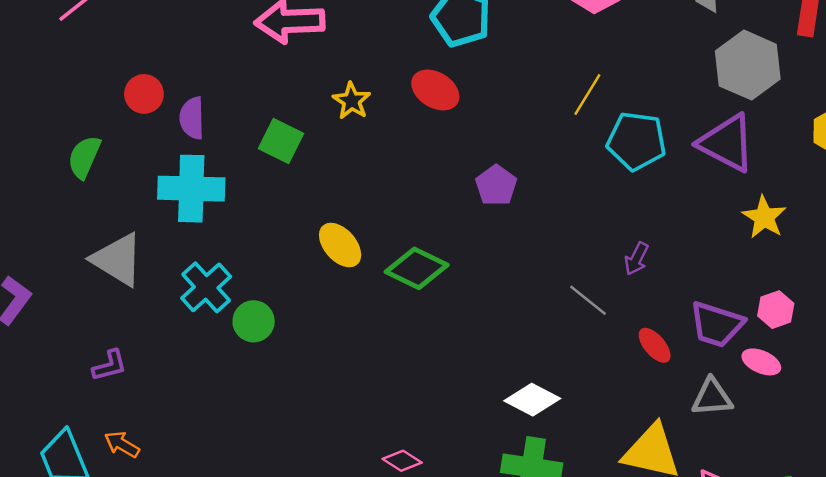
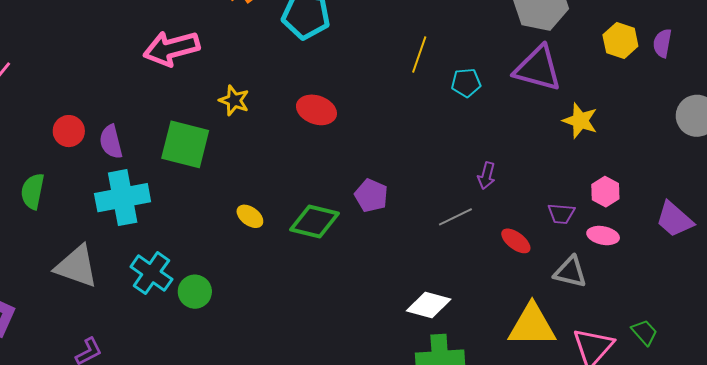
red ellipse: (435, 90) -> (316, 110), moved
green square: (281, 141) -> (185, 144), size x1.4
cyan pentagon: (636, 141) -> (466, 83), size x0.6
purple pentagon: (496, 185) -> (371, 196), moved
yellow ellipse: (340, 245) -> (250, 216), size x0.7
gray line: (588, 300) -> (455, 217), turned -52
purple trapezoid: (717, 324) -> (561, 214), size x0.6
gray triangle: (712, 397) -> (570, 272), turned 30

